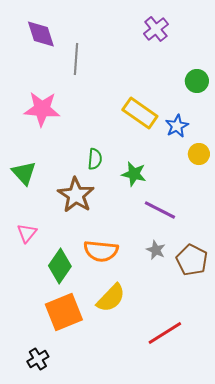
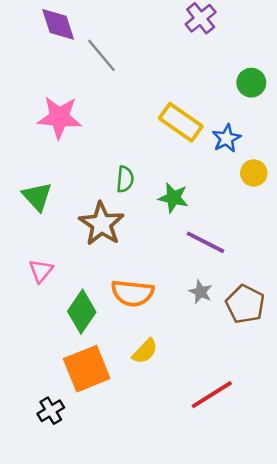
gray line: (76, 59) -> (102, 55), turned -44
yellow semicircle: (111, 298) -> (145, 351), size x0.7
black cross: (38, 359) -> (51, 411), moved

